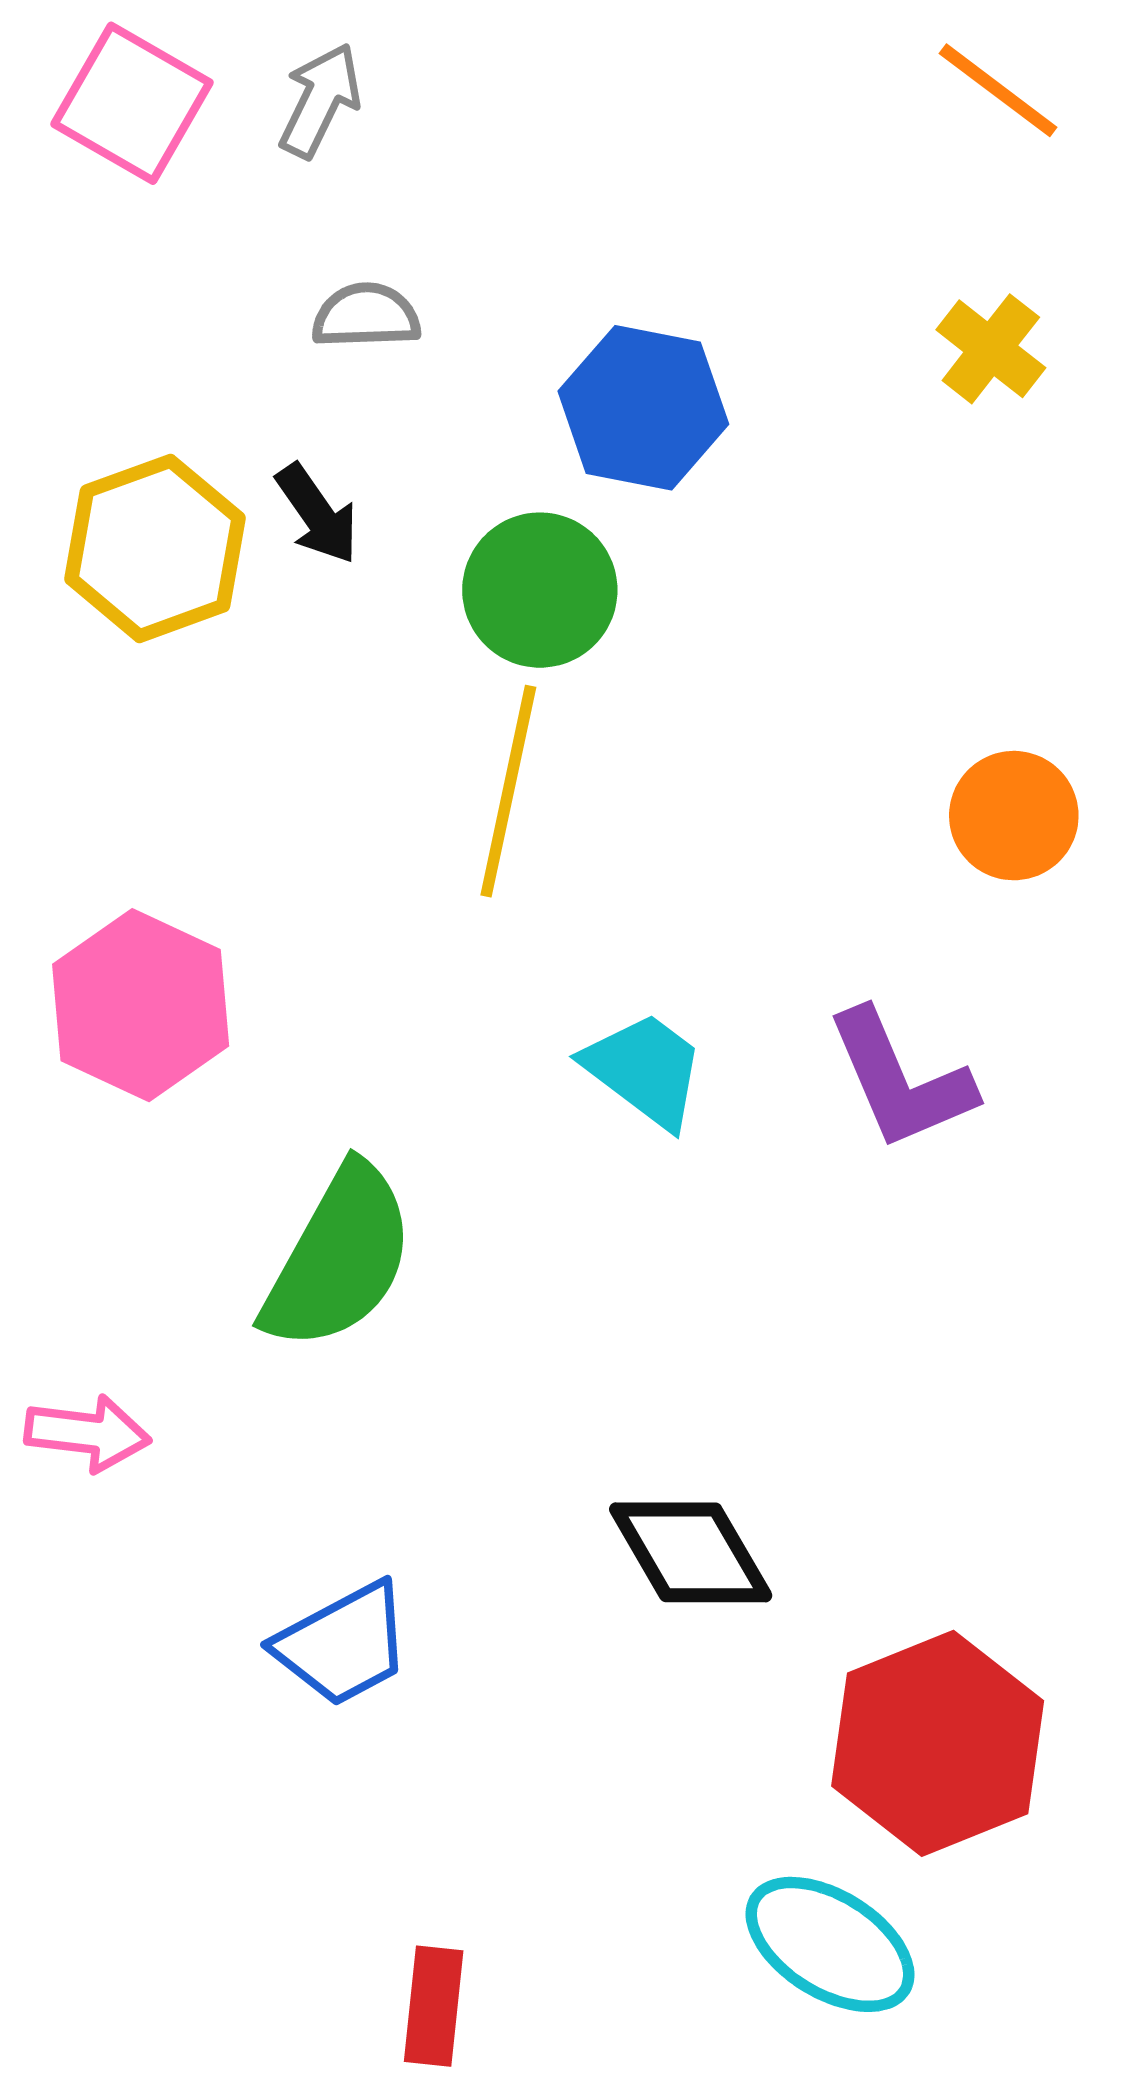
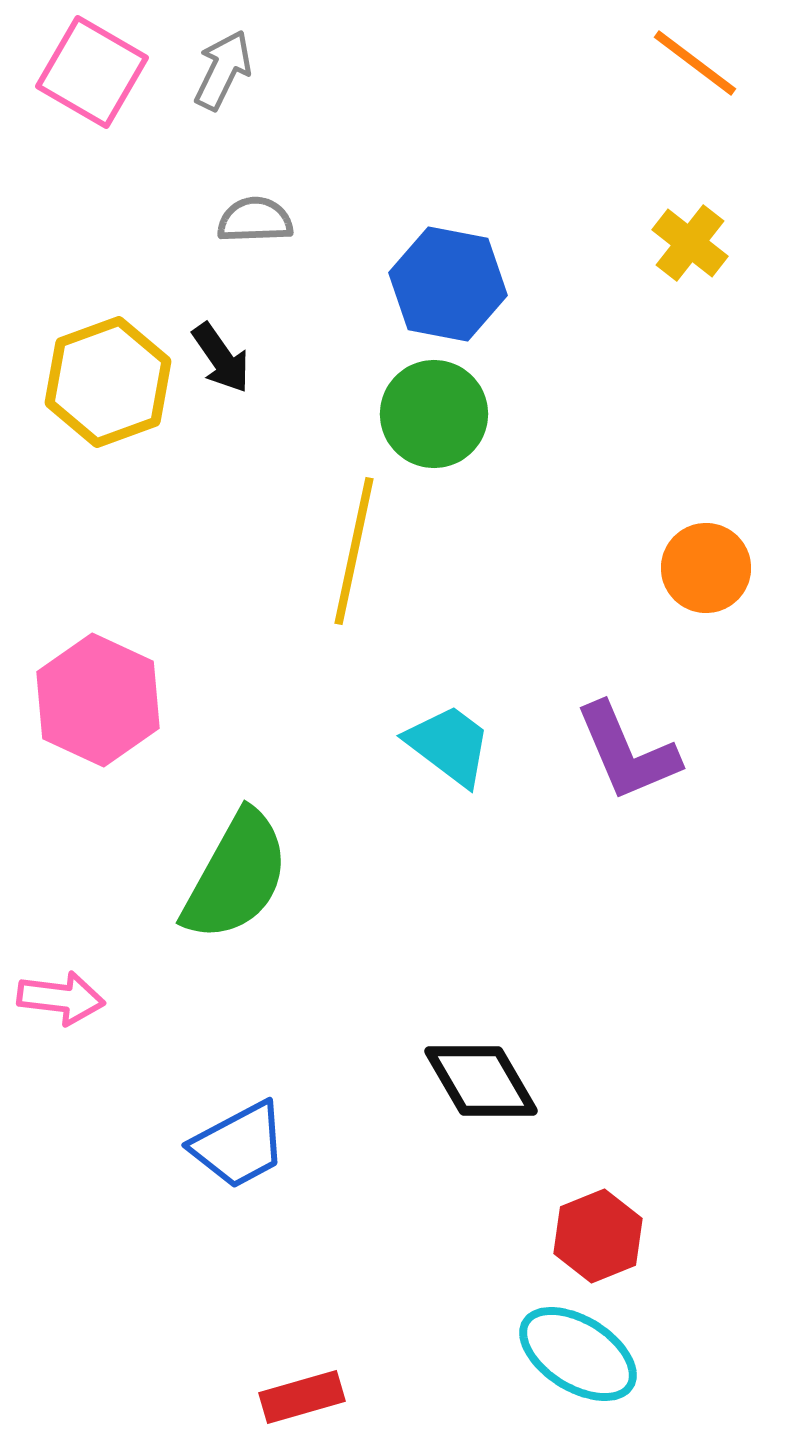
green circle: (540, 590) -> (434, 414), moved
red hexagon: (938, 1743) -> (598, 1236), moved, size x0.6
red rectangle: (434, 2006) -> (302, 1397), turned 68

